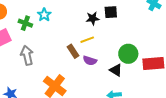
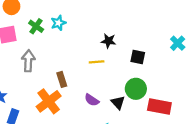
black square: (111, 12) -> (138, 57), moved
brown rectangle: (73, 51) -> (62, 79), moved
purple semicircle: (90, 61) -> (92, 100), moved

